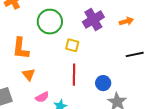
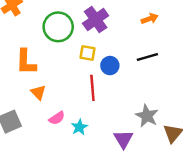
purple cross: (93, 20) -> (96, 20), moved
black line: (135, 54) -> (147, 57), moved
blue circle: (103, 83) -> (110, 66), moved

